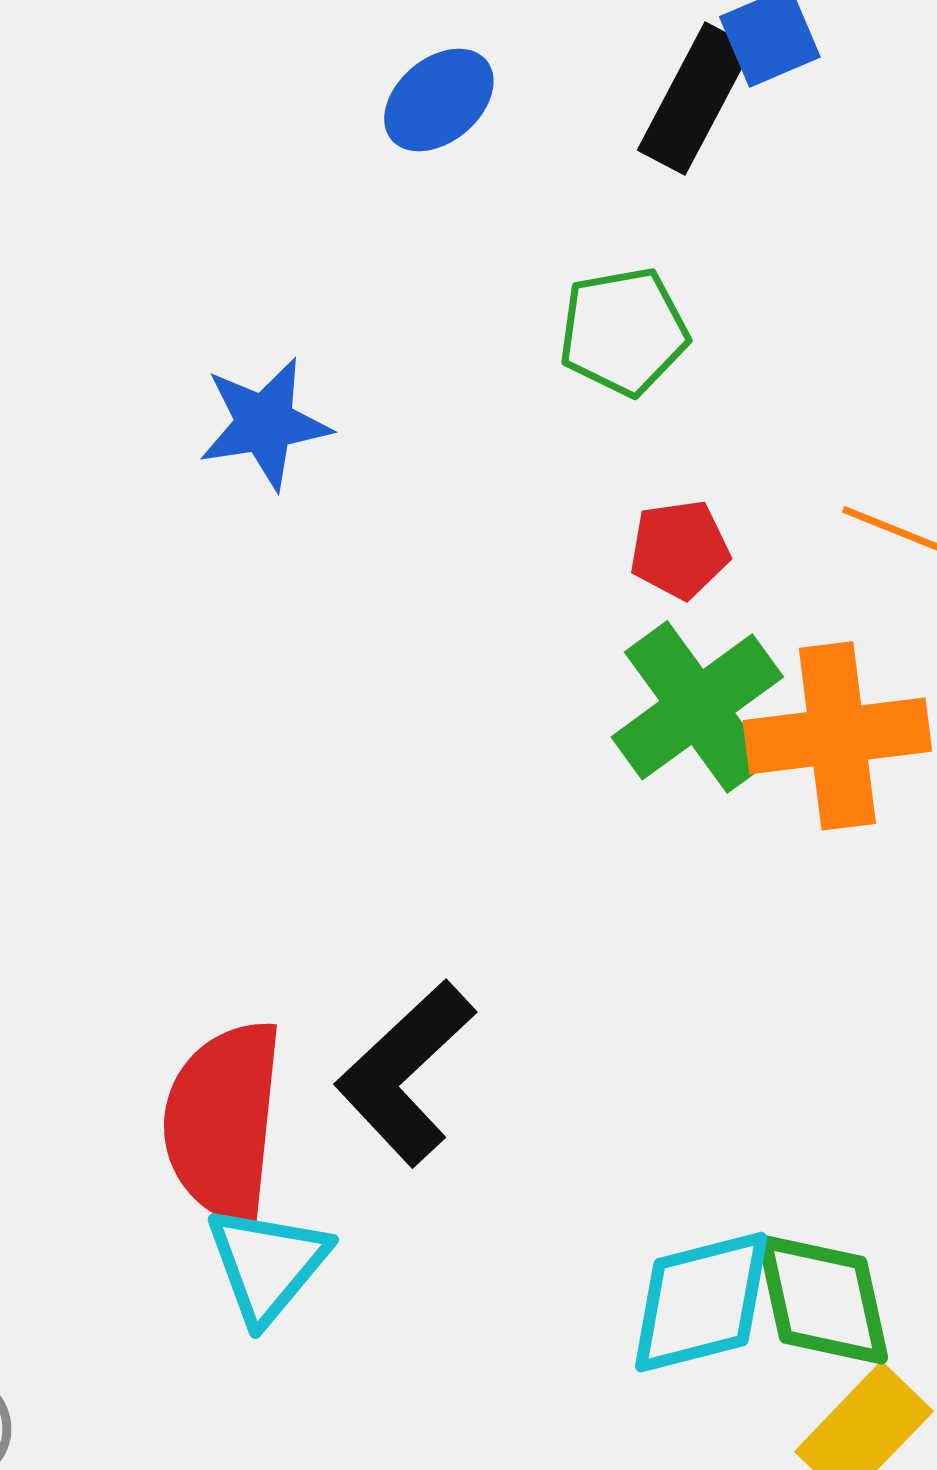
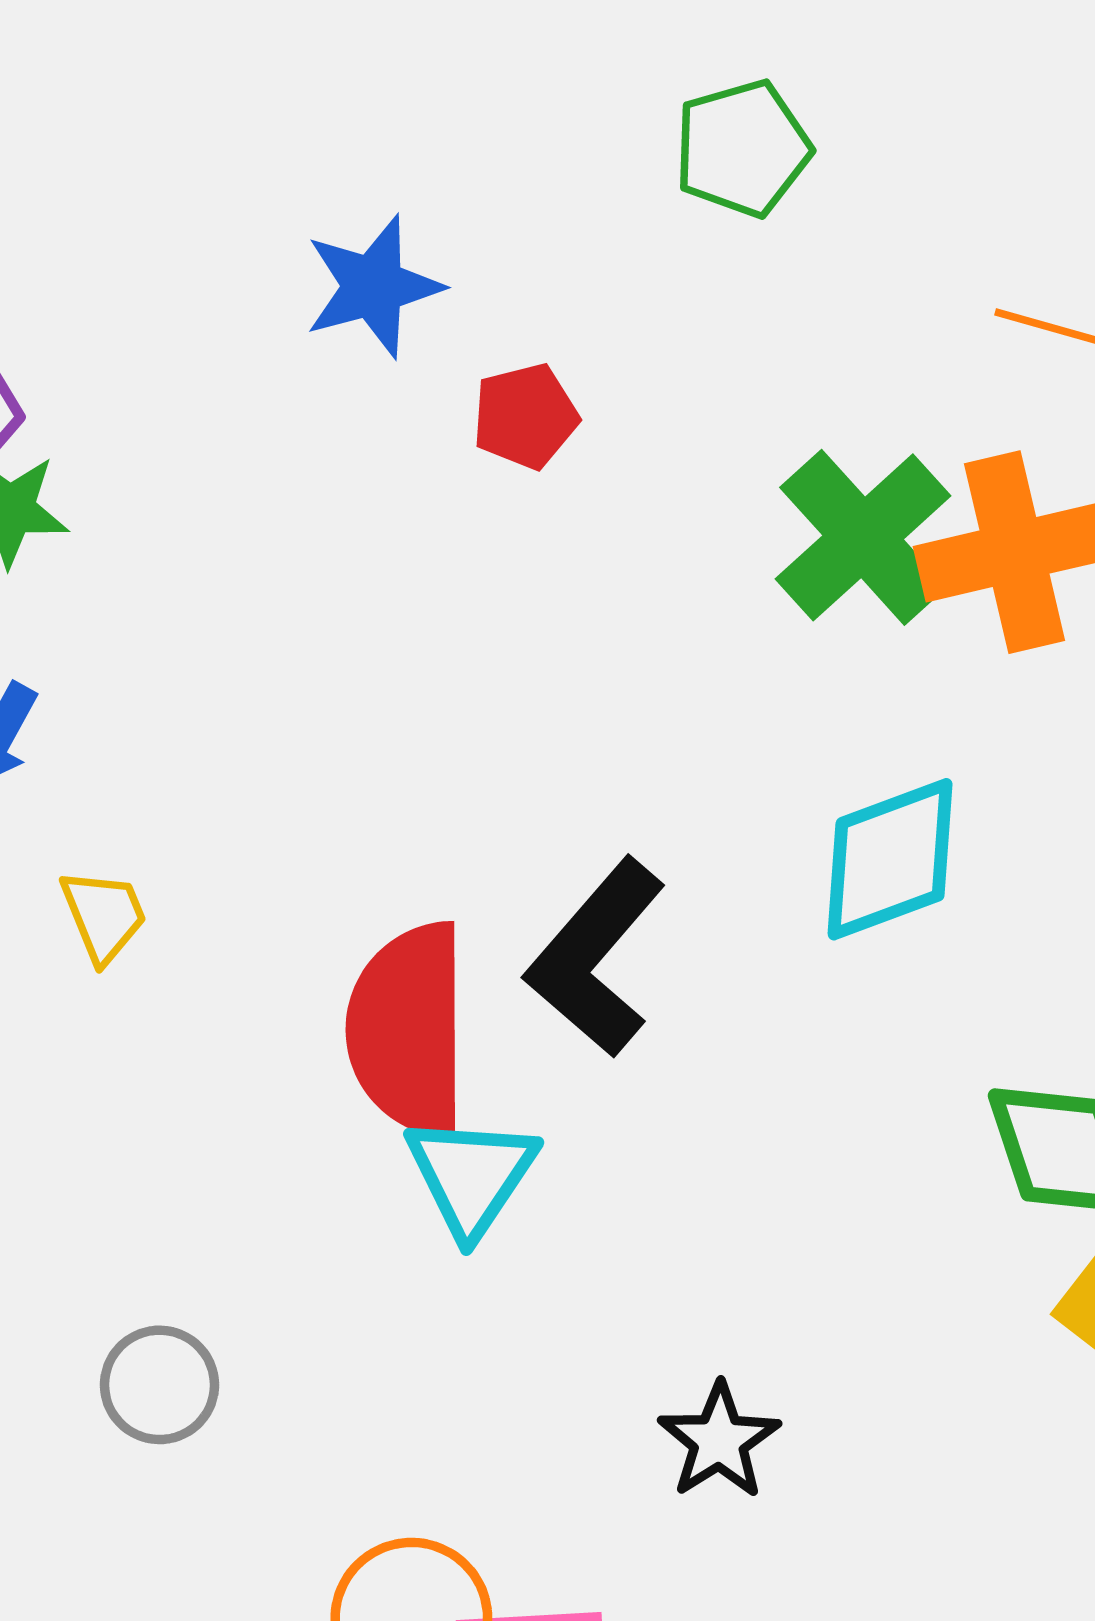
red pentagon: (680, 549) -> (525, 416), moved
cyan diamond: (701, 1302) -> (890, 859), moved

